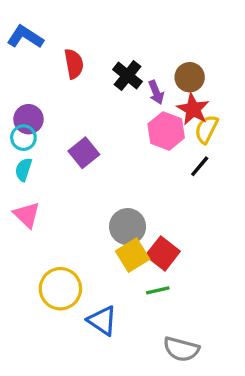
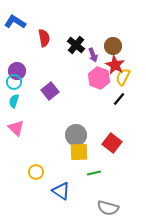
red square: (163, 253) -> (112, 143), moved
yellow square: (133, 255) -> (79, 152), turned 30
yellow circle: (60, 289) -> (36, 172), size x0.6

